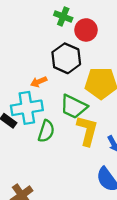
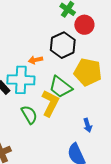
green semicircle: (46, 131) -> (29, 115), moved, turned -60
yellow L-shape: (87, 131) -> (50, 103), moved

